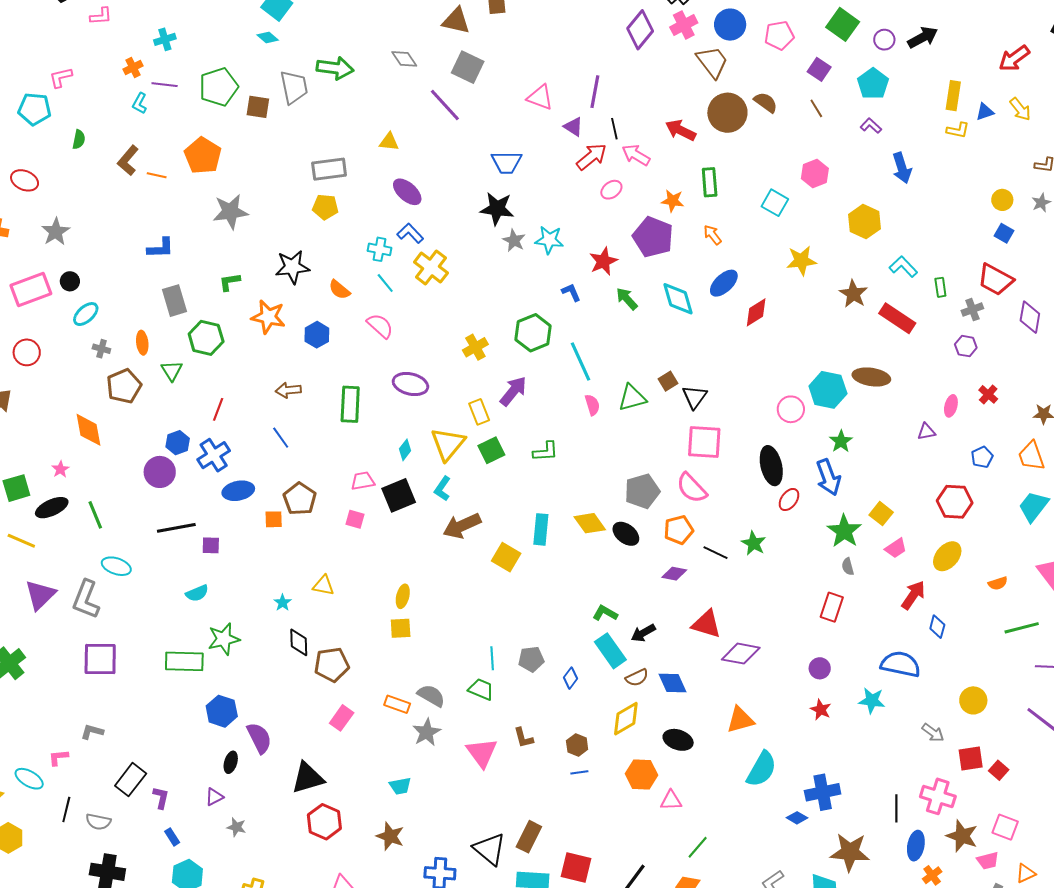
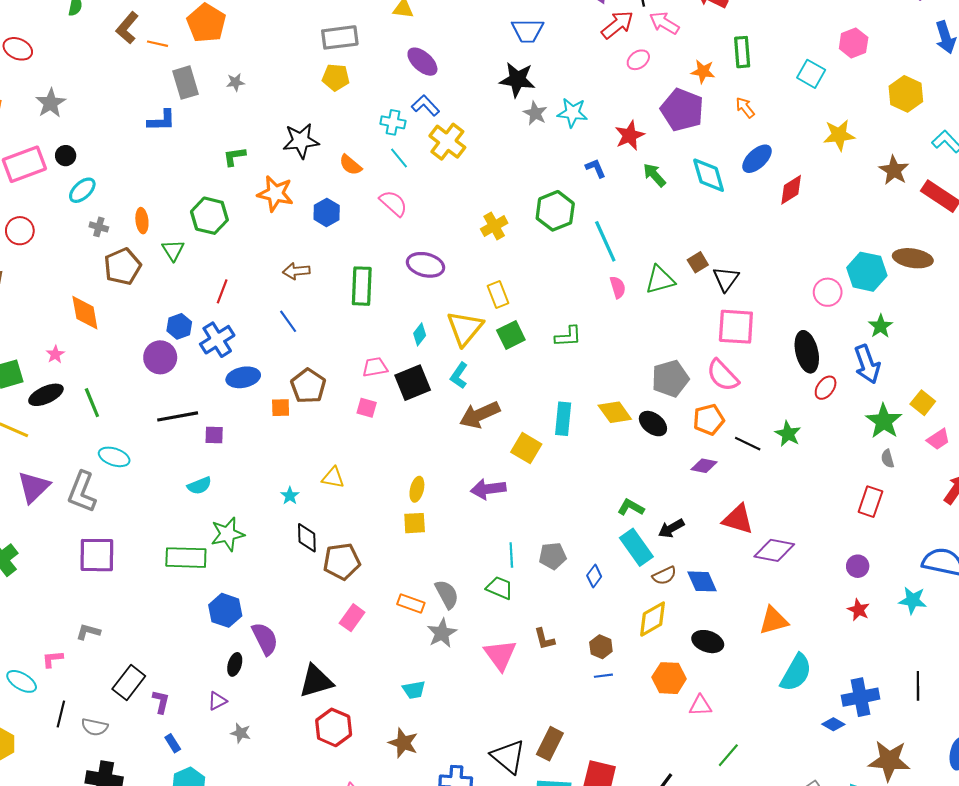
gray star: (230, 212) -> (235, 82), size x0.5
gray rectangle: (175, 301) -> (185, 83), moved
purple arrow: (513, 391) -> (488, 489), moved, turned -136
gray semicircle: (431, 696) -> (447, 594), turned 32
black line: (896, 808) -> (918, 686), moved

